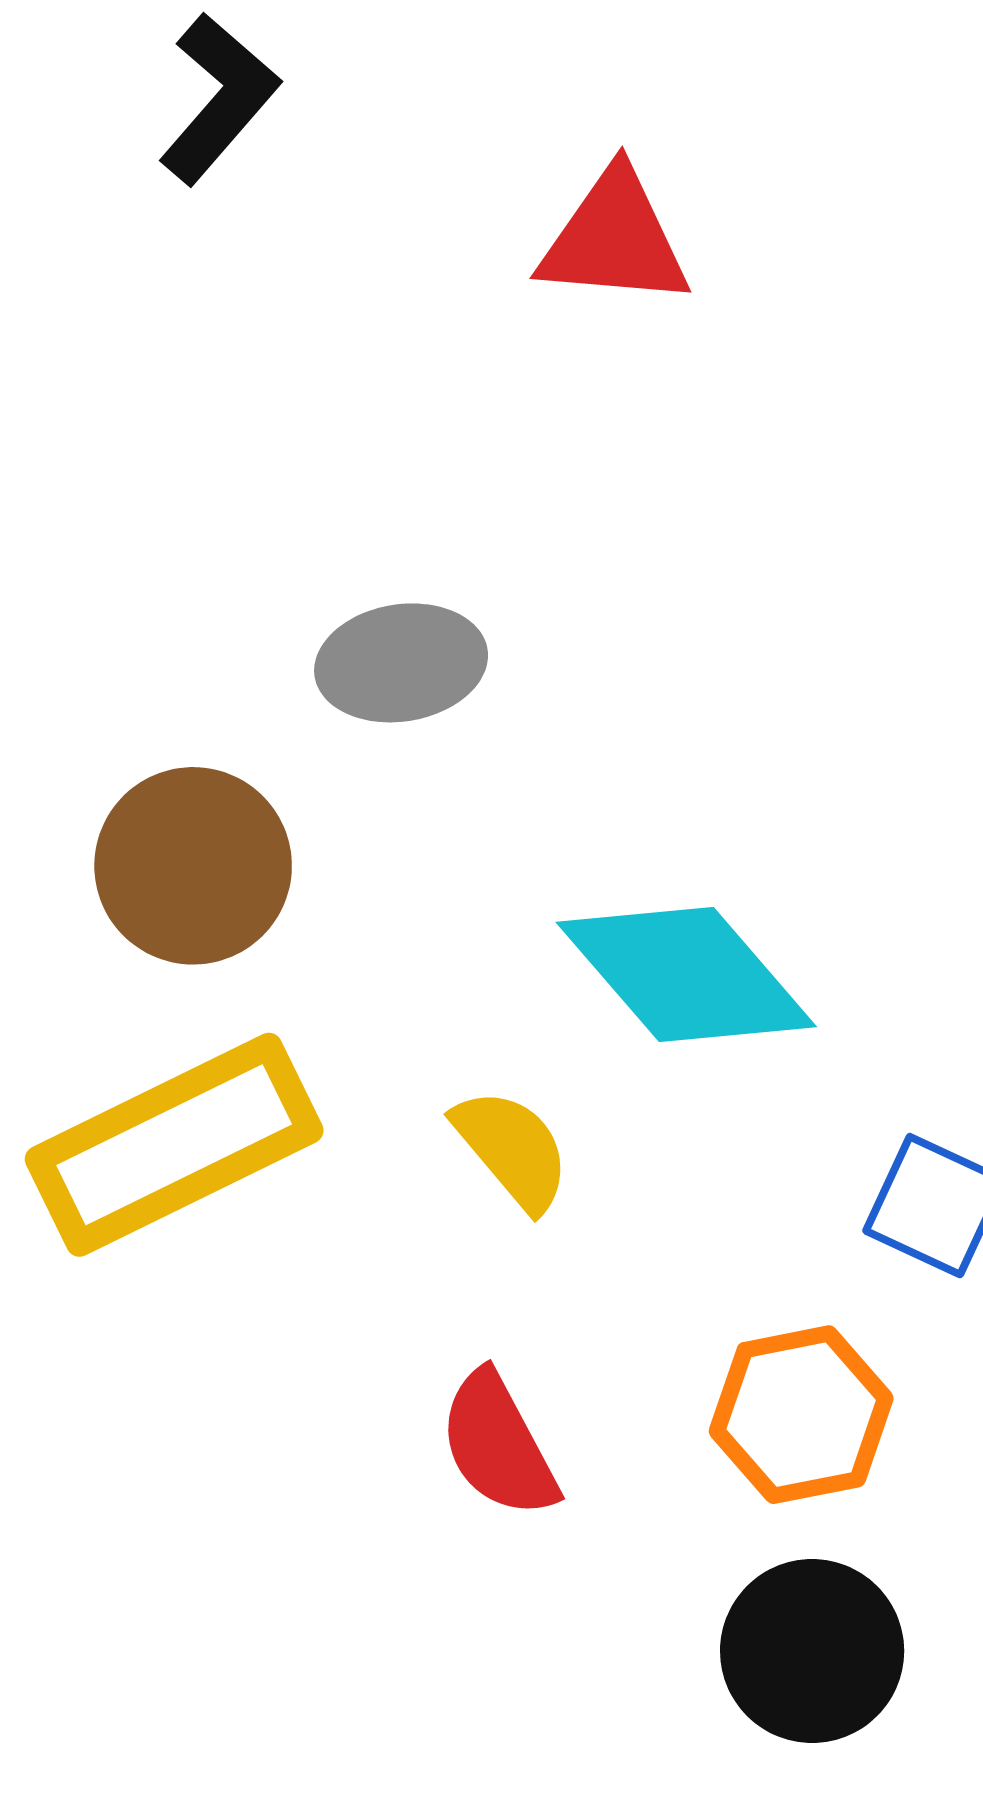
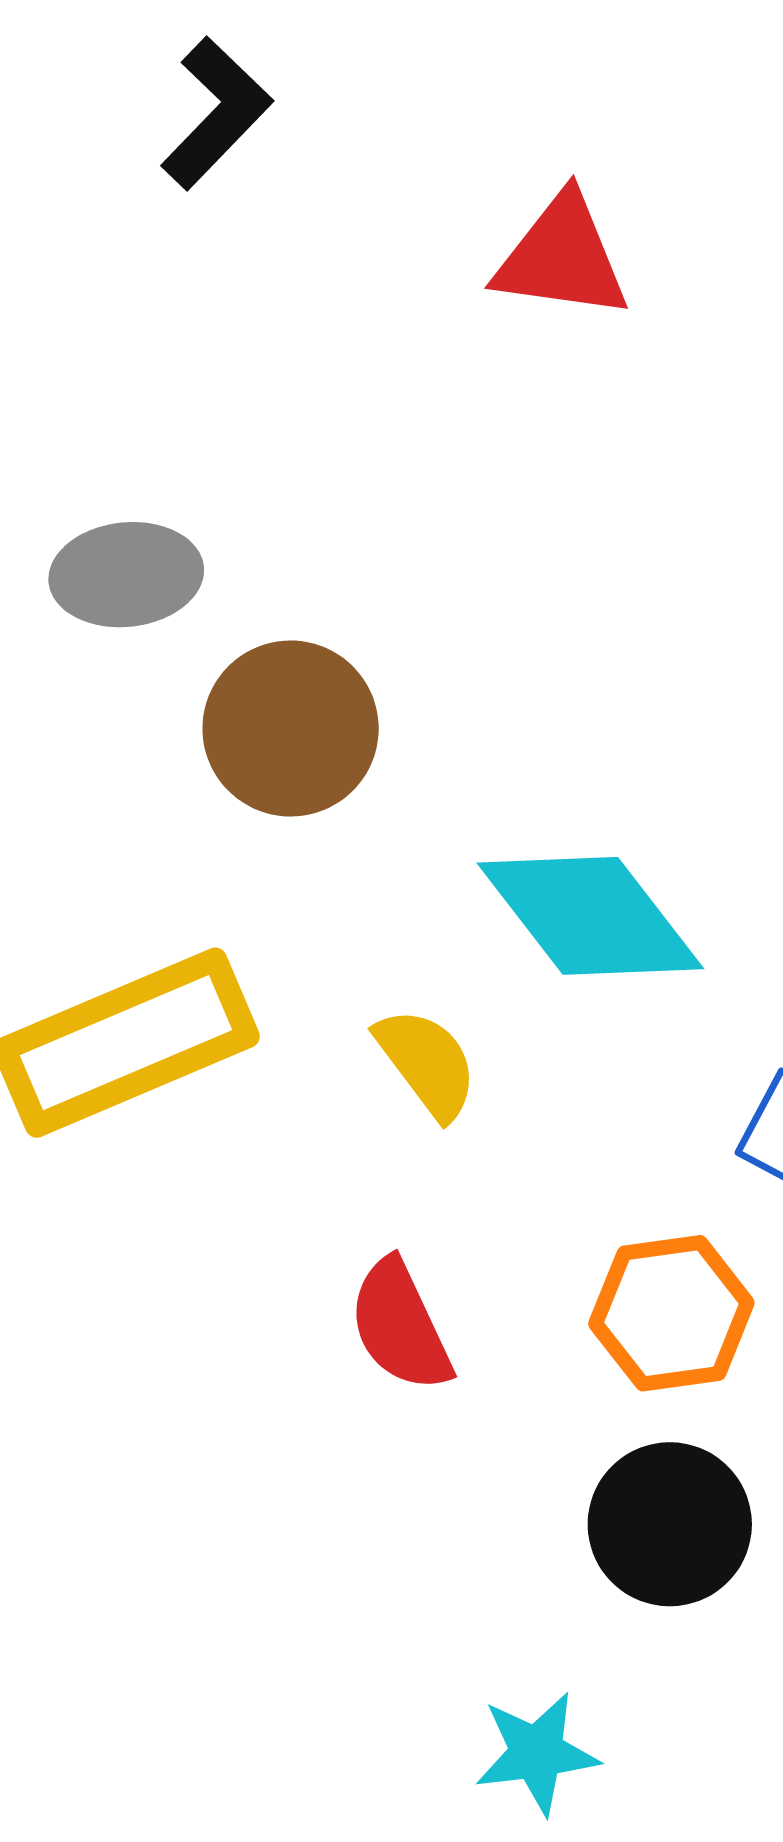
gray ellipse: (401, 663) -> (126, 575), moved
brown circle: (193, 866) -> (291, 729), moved

